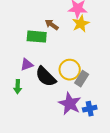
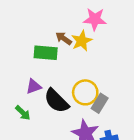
yellow star: (81, 24) -> (82, 41), moved
green arrow: (18, 87) -> (23, 113), turned -48

